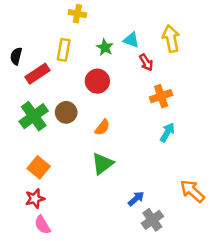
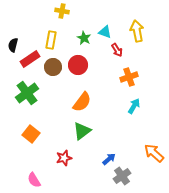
brown circle: (66, 112) -> (53, 67), moved
orange semicircle: (102, 127) -> (82, 102), size x1.5
red star: (35, 199) -> (64, 158), moved

